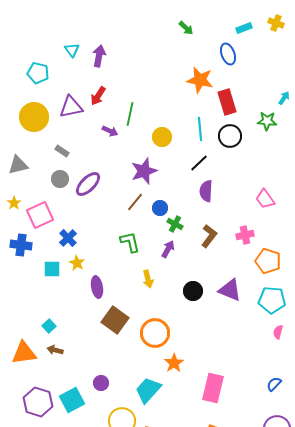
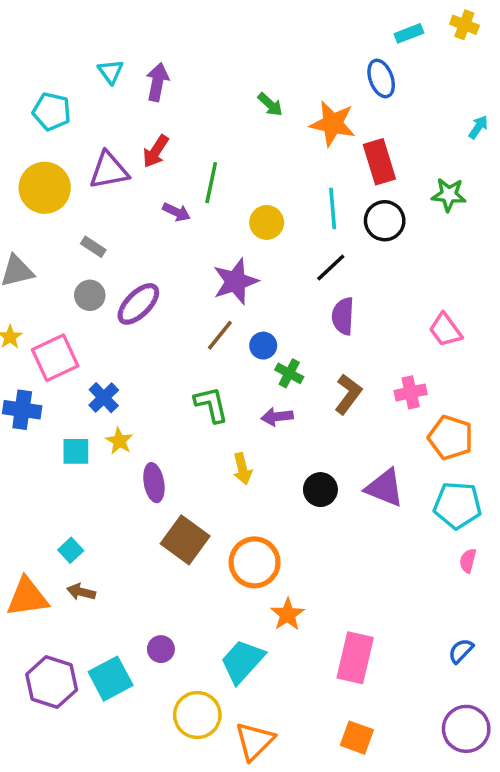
green arrow: (186, 28) -> (270, 105), moved
cyan arrow: (284, 98) -> (478, 127), moved
purple arrow: (168, 249) -> (277, 417), turned -126

